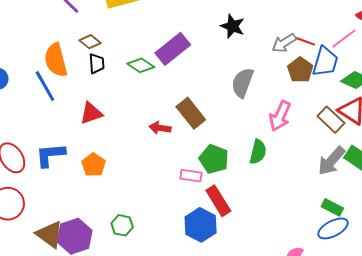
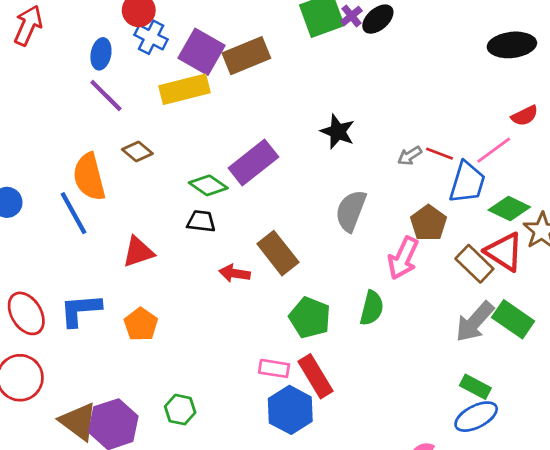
gray arrow: (284, 43) -> (410, 156), size x0.7
black trapezoid: (97, 64) -> (201, 221), moved, turned -80
brown pentagon: (300, 70) -> (428, 223), moved
pink rectangle: (191, 176) -> (274, 368), moved

